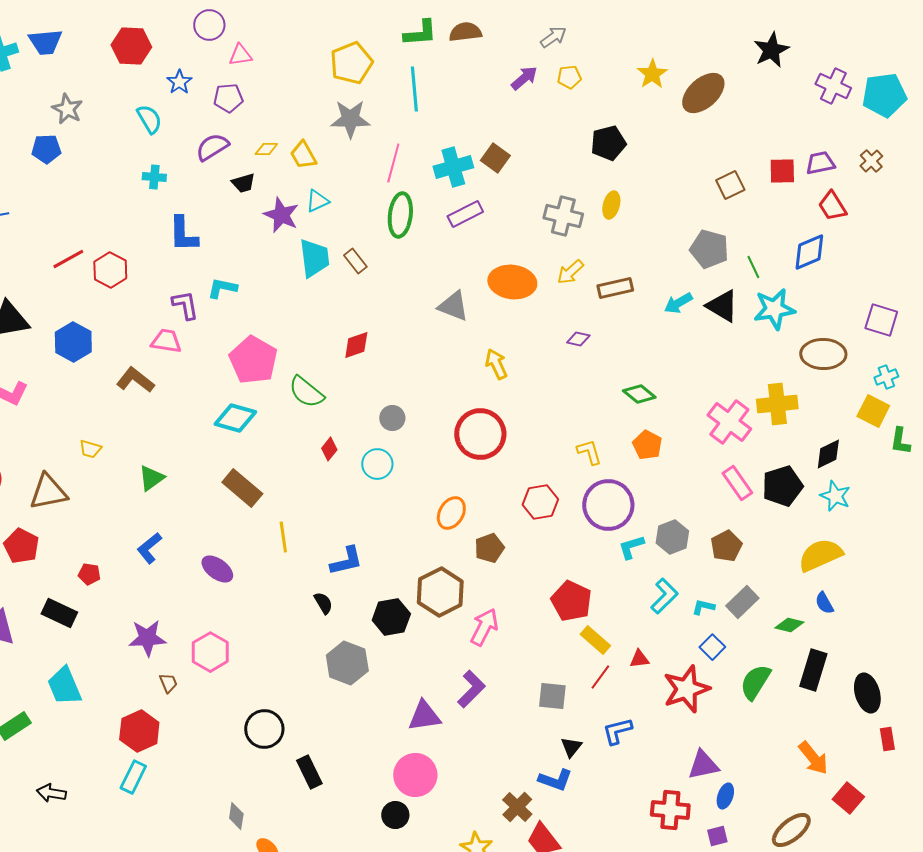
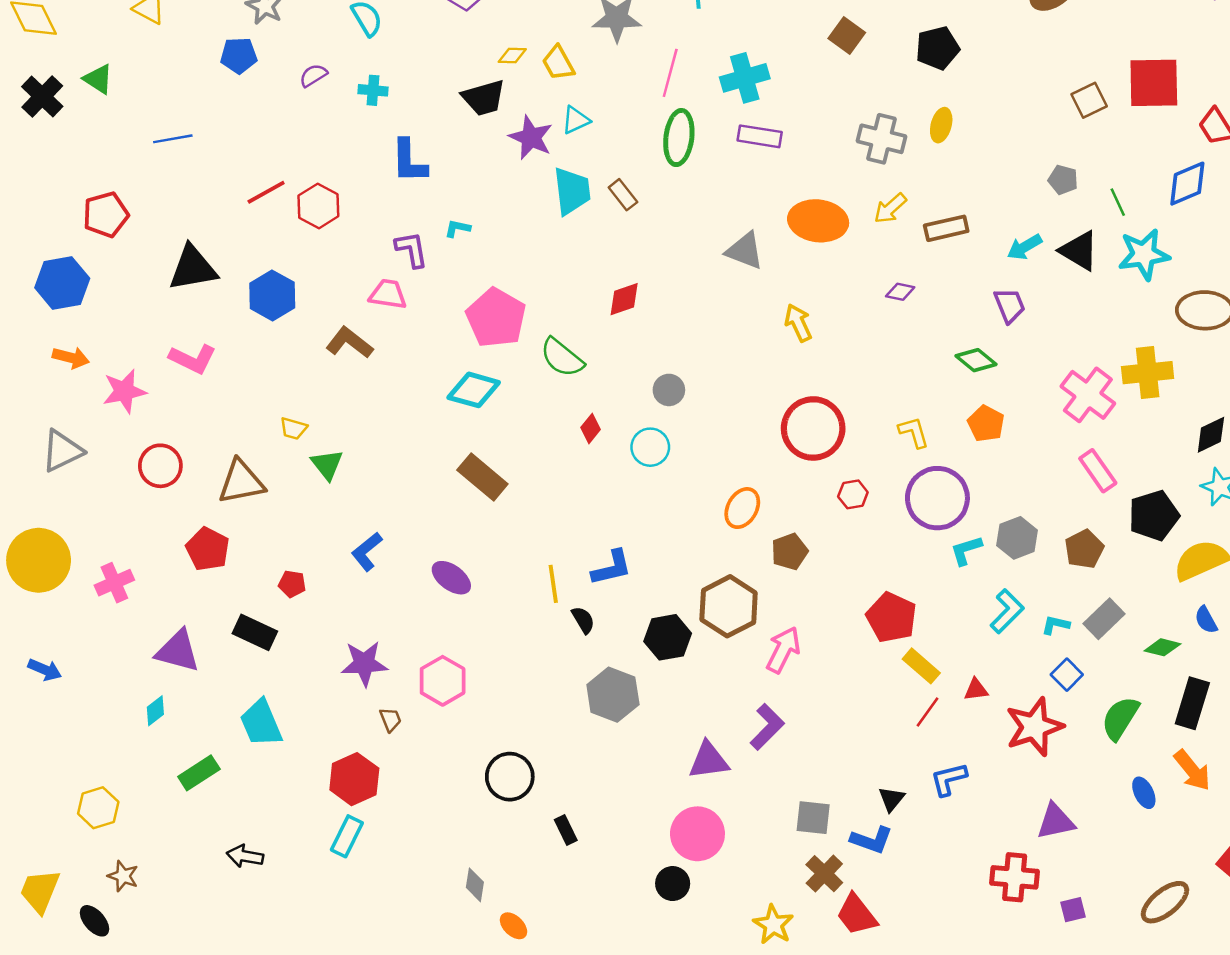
purple semicircle: (212, 147) -> (313, 75), moved, size x0.7
brown square: (495, 158) -> (847, 36), moved
purple trapezoid: (820, 163) -> (1010, 305), moved, turned 80
red square: (782, 171) -> (1154, 83), size x1.6
black trapezoid: (243, 183) -> (484, 98), size x1.5
purple rectangle: (465, 214) -> (760, 136), turned 36
gray pentagon: (709, 249) -> (1063, 180), size x0.6
cyan L-shape: (222, 288) -> (458, 228), size x0.7
red circle: (480, 434) -> (813, 428), moved
green triangle: (151, 478) -> (327, 465), moved, turned -32
black pentagon: (782, 486) -> (1154, 516), moved
red hexagon: (540, 502) -> (853, 494), size x0.7
yellow line: (283, 537) -> (553, 584), moved
gray square: (552, 696) -> (813, 818), moved
orange arrow: (813, 758) -> (1192, 770), moved
black rectangle: (309, 772) -> (566, 830), size x0.7
blue ellipse: (725, 796) -> (1144, 793), moved, turned -45

